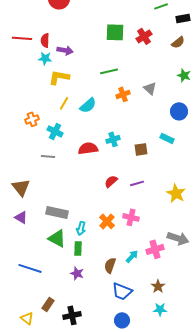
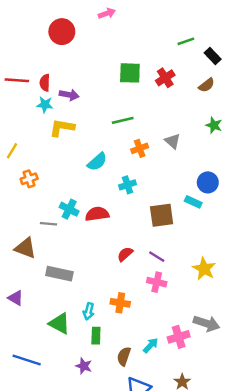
black rectangle: (183, 18) -> (213, 56), turned 56
yellow line: (64, 103) -> (12, 151), moved
blue circle: (179, 111) -> (208, 182), moved
cyan cross: (55, 131) -> (69, 209), moved
cyan cross: (113, 139) -> (128, 185), moved
brown square: (141, 149) -> (162, 215), size x1.5
purple line: (137, 183) -> (157, 257), turned 48
brown triangle: (21, 187) -> (25, 248), moved, turned -30
gray rectangle: (57, 212) -> (59, 274), moved
pink cross: (131, 217) -> (157, 282), moved
orange cross: (107, 221) -> (120, 303), turned -35
green rectangle: (78, 248) -> (96, 336), moved

